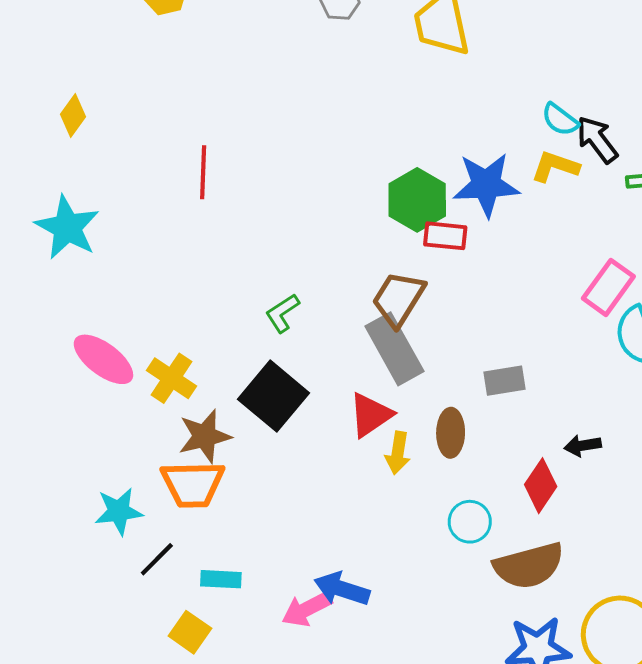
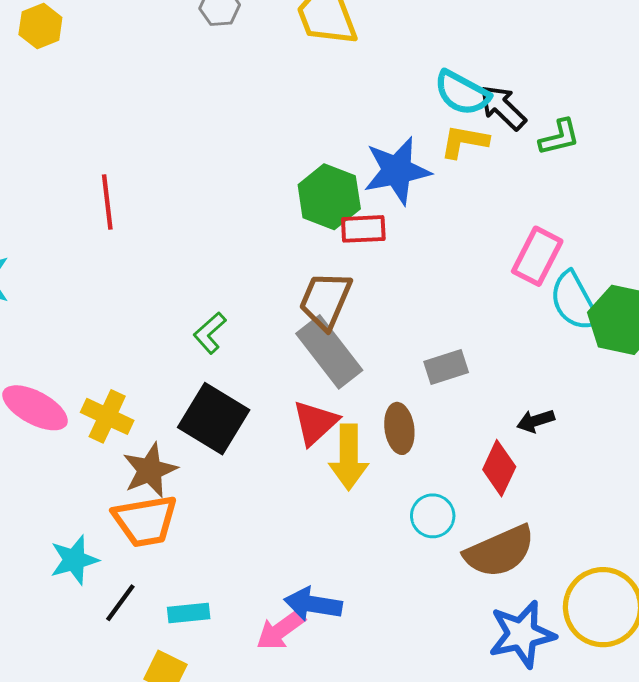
cyan semicircle: (560, 120) -> (462, 93), size x1.4
yellow arrow: (398, 453) -> (349, 457), size x1.5

